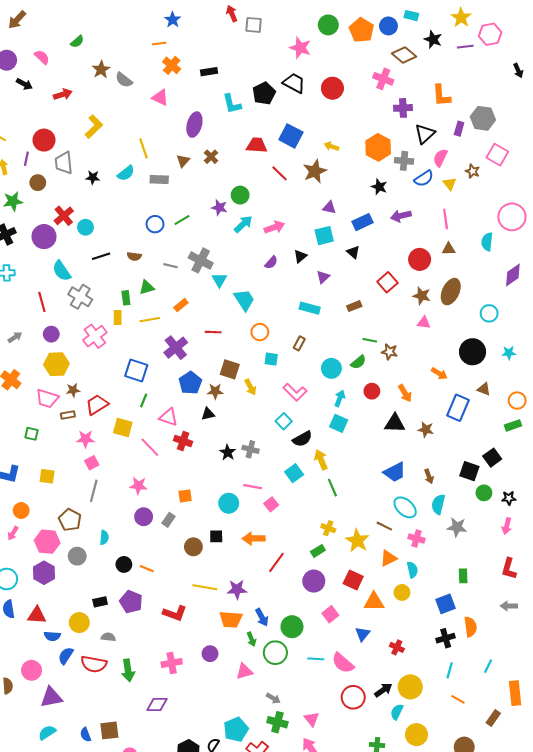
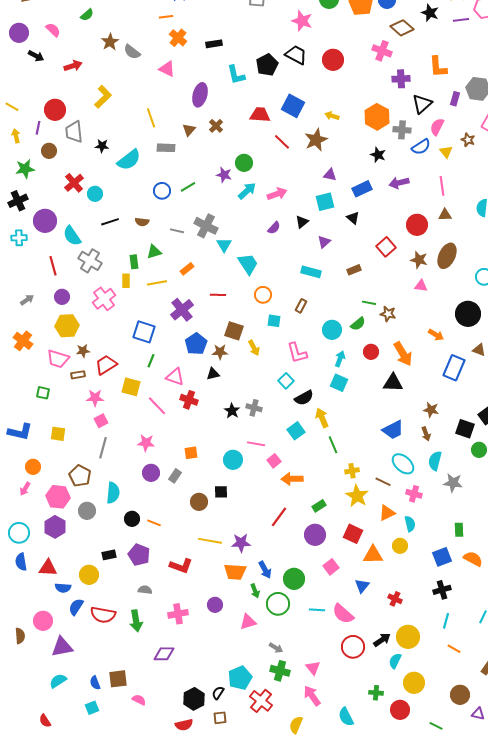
cyan semicircle: (126, 173) -> (129, 160), moved, size x1.4
purple circle: (44, 237) -> (45, 221), moved
pink L-shape: (295, 392) -> (297, 353), turned 30
orange arrow: (405, 393) -> (403, 354), size x1.4
brown star: (426, 430) -> (431, 410), moved
yellow cross: (328, 528) -> (352, 471), moved, turned -32
cyan semicircle: (104, 537) -> (113, 493), size x1.5
orange arrow: (254, 539) -> (292, 479), moved
orange semicircle: (470, 627) -> (473, 559), moved, turned -54
gray semicircle: (108, 637) -> (145, 590), moved

